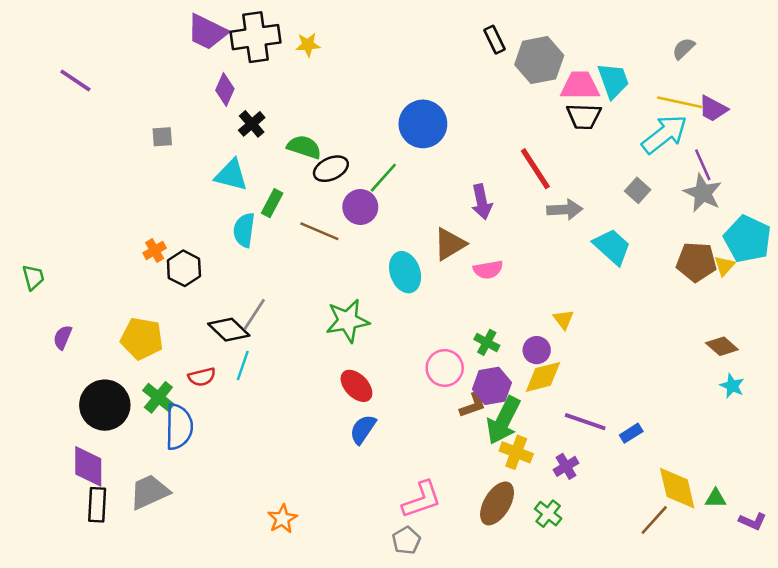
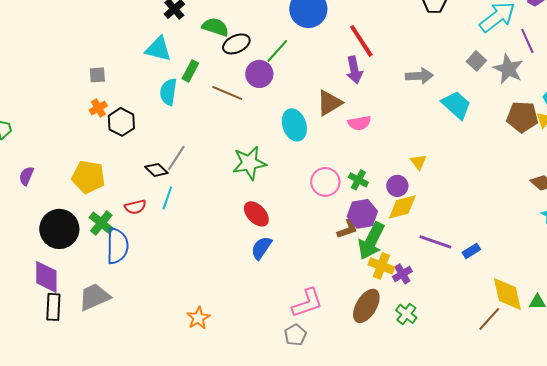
gray square: (162, 137) -> (97, 75), moved
red line: (535, 169) -> (361, 41), moved
gray star: (703, 193) -> (508, 69), moved
black diamond: (229, 330) -> (156, 170), size x0.7
pink circle: (445, 368) -> (325, 182), moved
purple cross: (566, 466) -> (402, 274), moved

